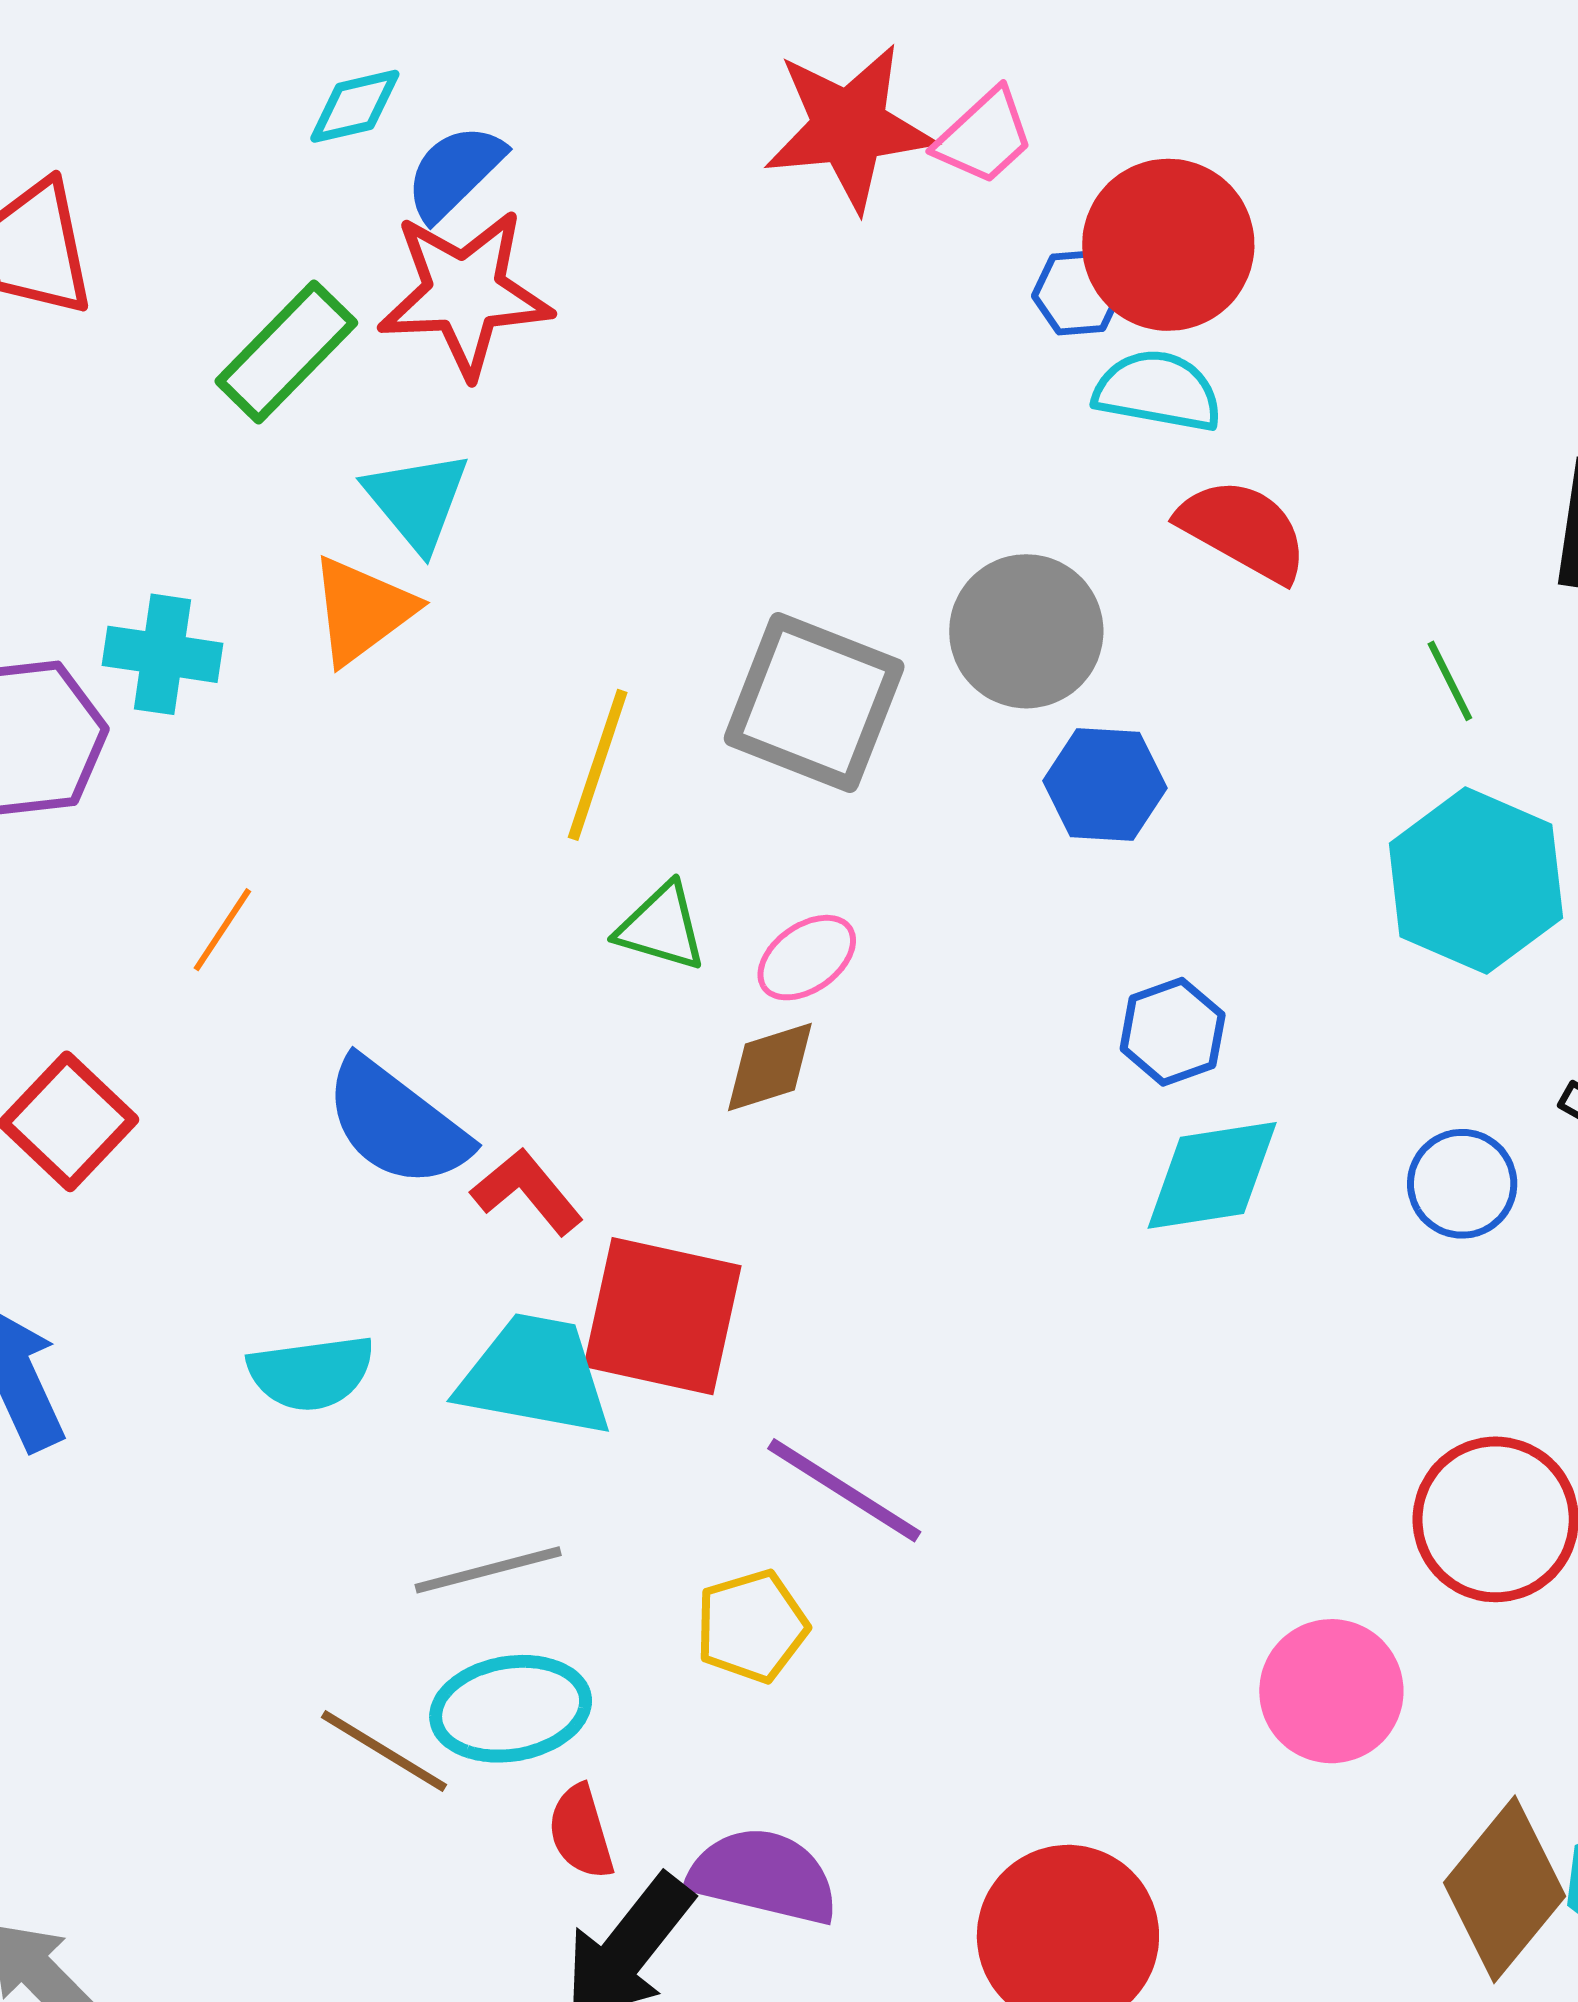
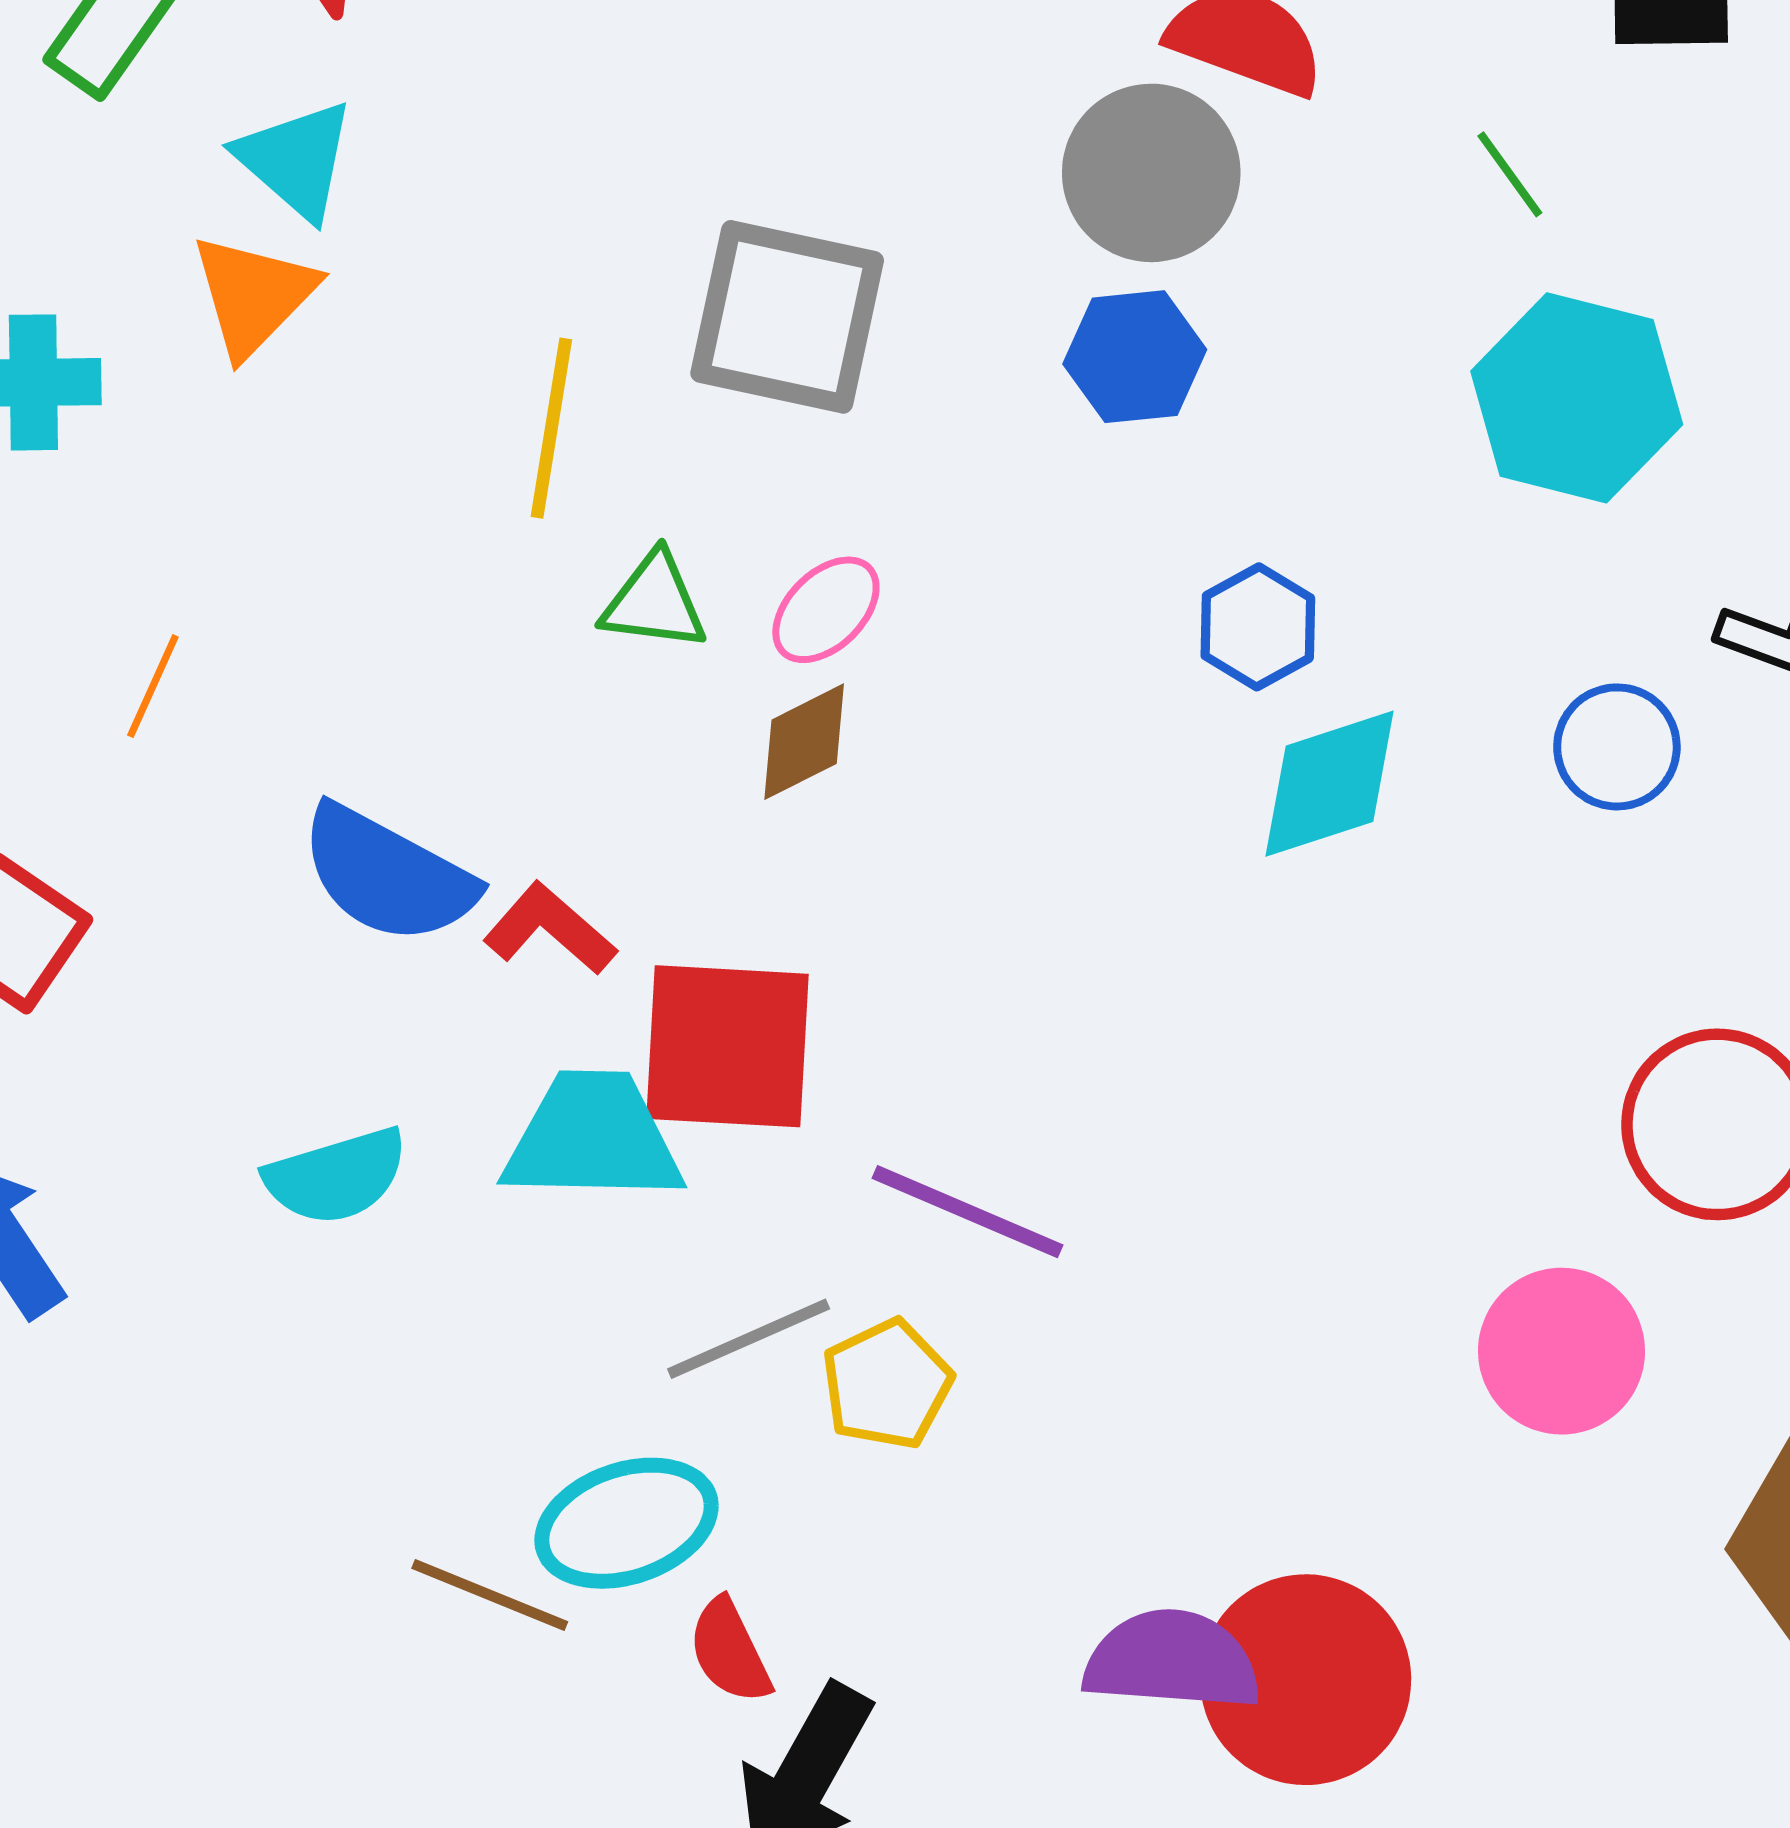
gray circle: (1026, 631) -> (1151, 173), moved
gray line: (488, 1570) -> (749, 1339), moved
purple semicircle: (763, 1876) -> (1172, 1660), moved

